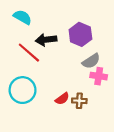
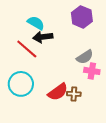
cyan semicircle: (23, 17) -> (36, 23), moved
purple hexagon: (80, 34) -> (82, 17), moved
red semicircle: (62, 99) -> (58, 92), size x1.5

